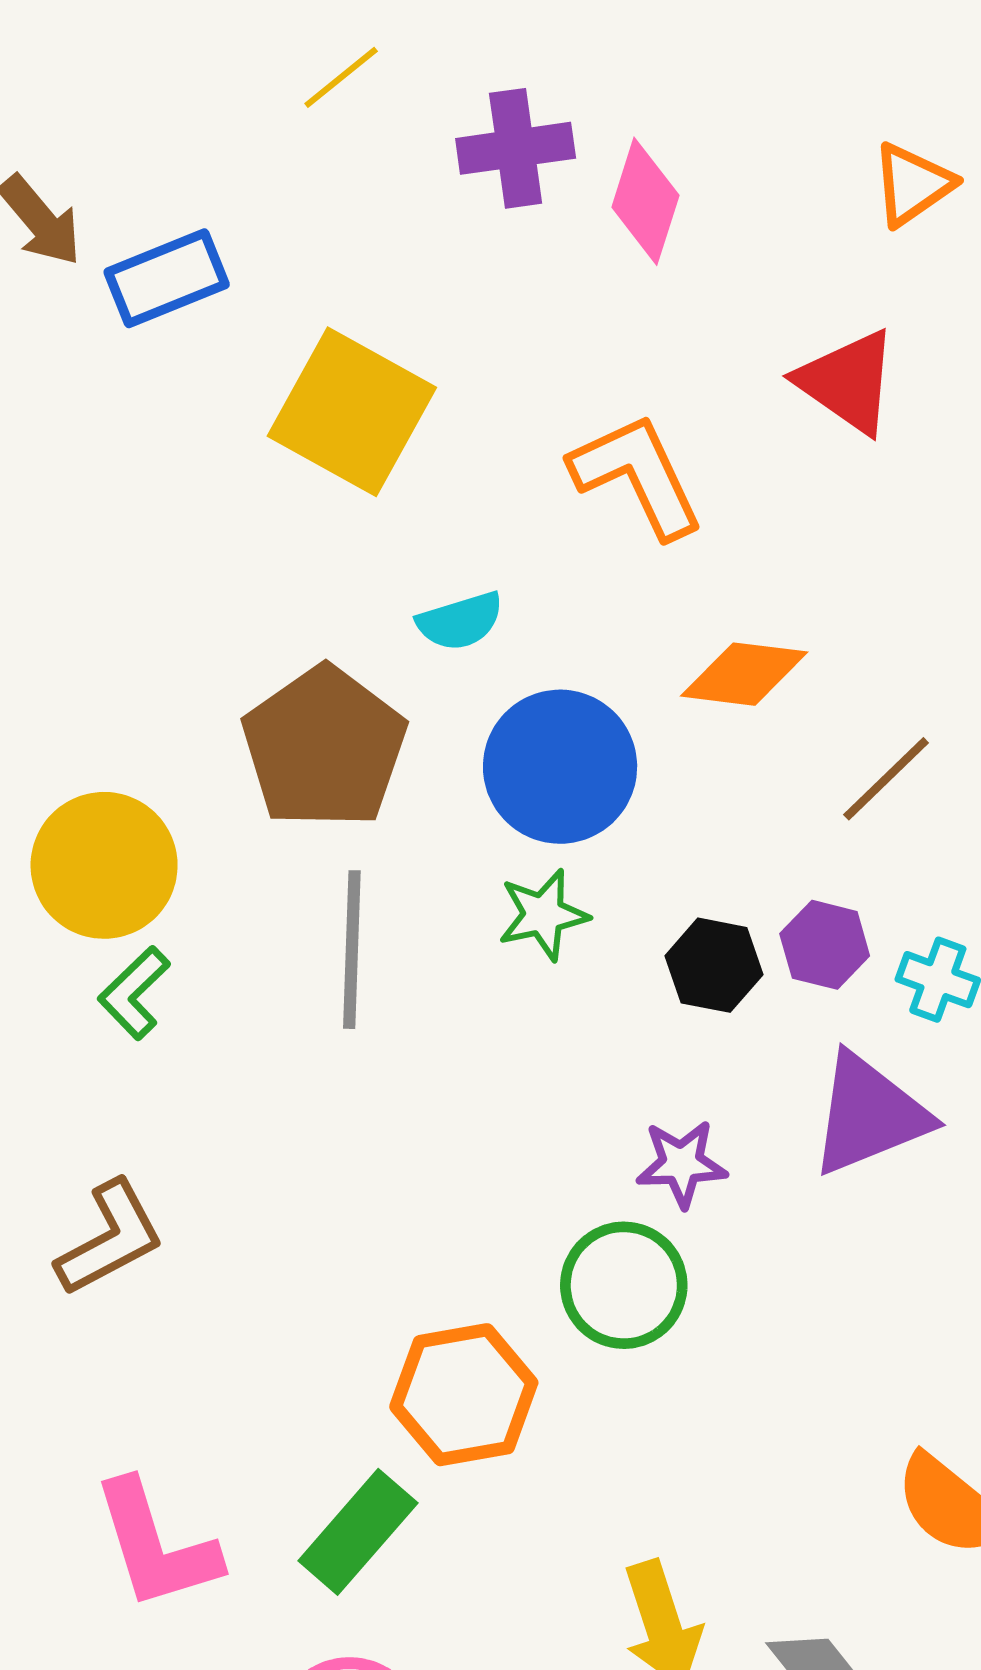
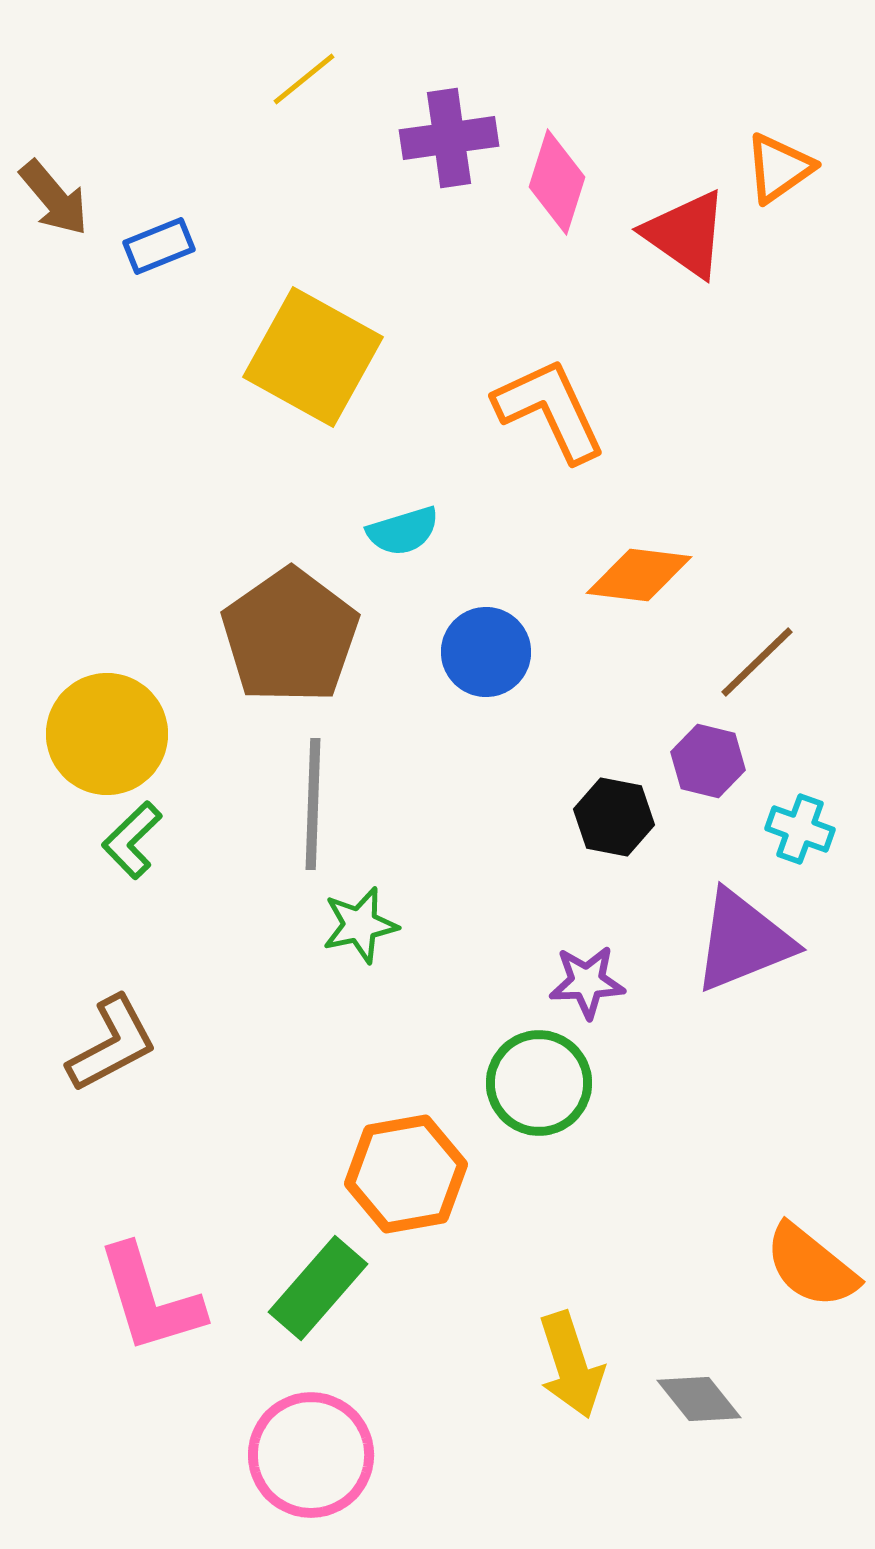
blue rectangle: (167, 278) -> (159, 246), size x0.7
red triangle: (848, 382) -> (686, 234), moved
blue circle: (560, 767) -> (486, 652), size x0.7
green star: (543, 915) -> (360, 925), moved
purple hexagon: (825, 945) -> (708, 761), moved

